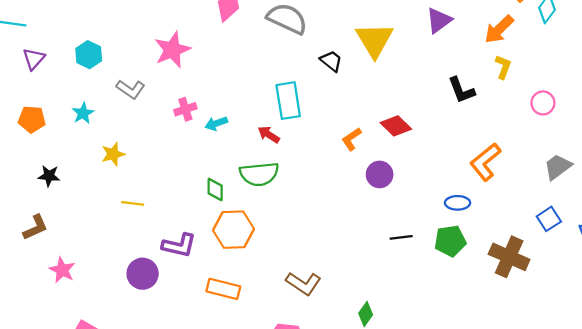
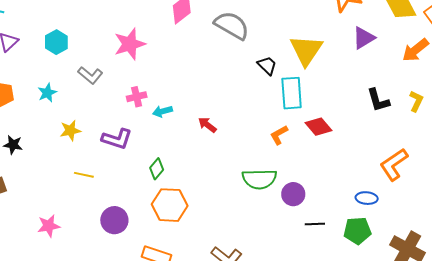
yellow L-shape: (503, 67) -> (416, 101), moved
cyan rectangle: (288, 101) -> (292, 93), moved
green semicircle: (259, 174) -> (259, 179), moved
purple circle: (380, 174) -> (293, 194), moved
green diamond: (215, 189) -> (157, 169), turned 35
purple L-shape: (179, 245) -> (117, 139), moved
pink star: (62, 270) -> (49, 226), moved, turned 30
purple circle: (143, 274) -> (114, 220), moved

